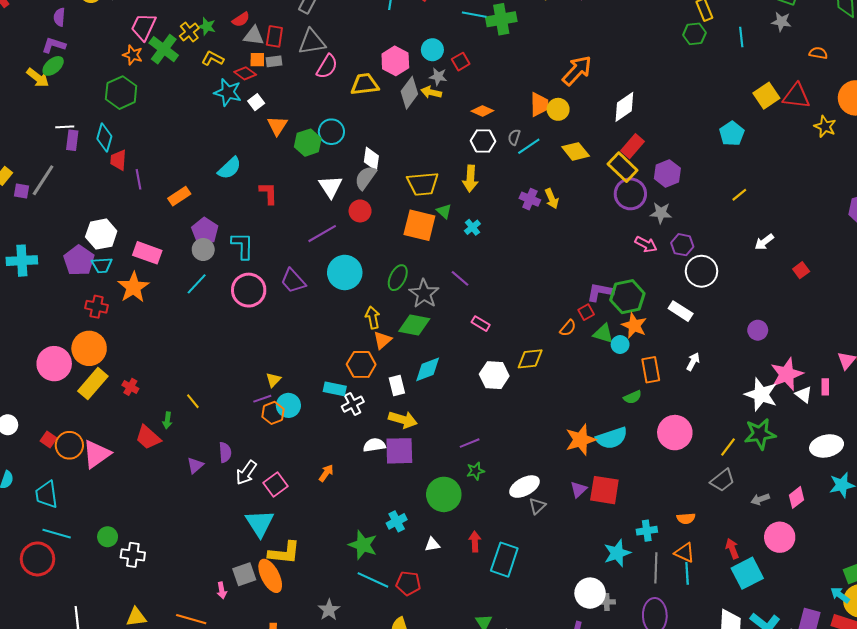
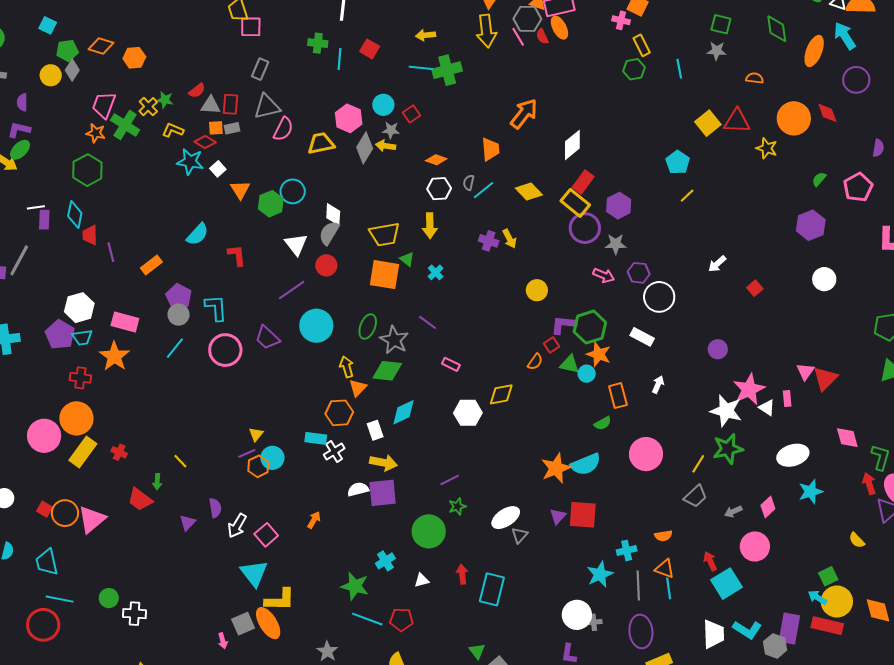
yellow circle: (558, 109) -> (537, 290), moved
yellow line: (739, 195) -> (687, 196), moved

